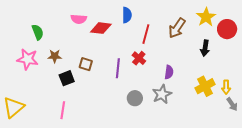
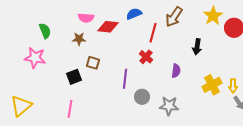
blue semicircle: (127, 15) -> (134, 14), turned -112
brown arrow: (177, 28) -> (174, 17), moved
black arrow: (205, 48) -> (197, 47), moved
brown star: (55, 56) -> (79, 39), moved
purple line: (118, 68) -> (125, 79), moved
gray star: (162, 94) -> (169, 106), moved, turned 30

